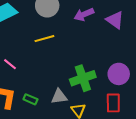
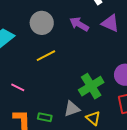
purple arrow: (84, 14) -> (79, 24), turned 66

